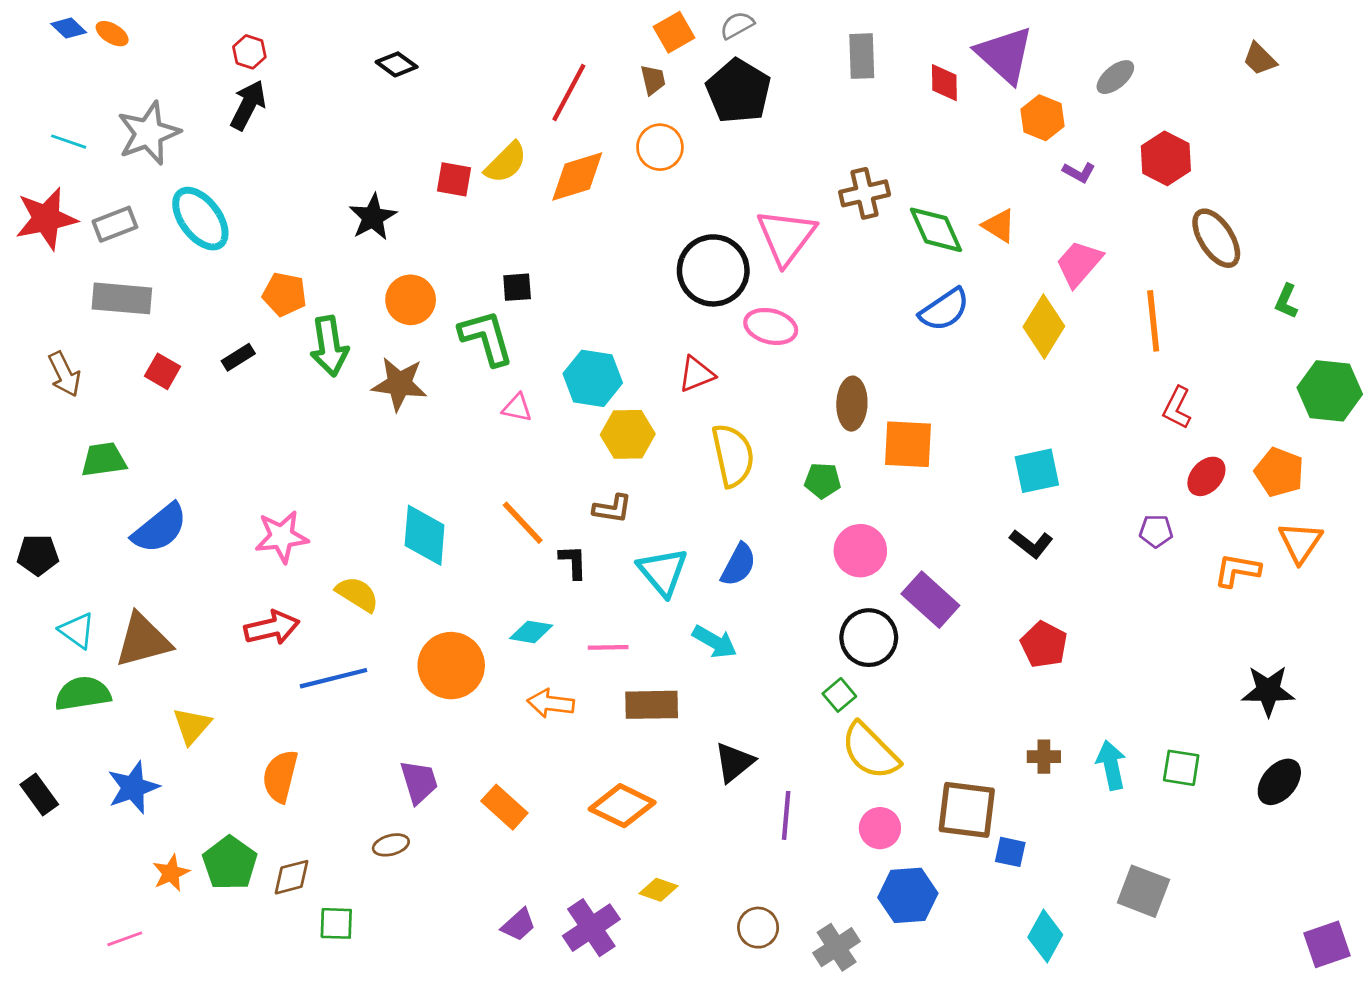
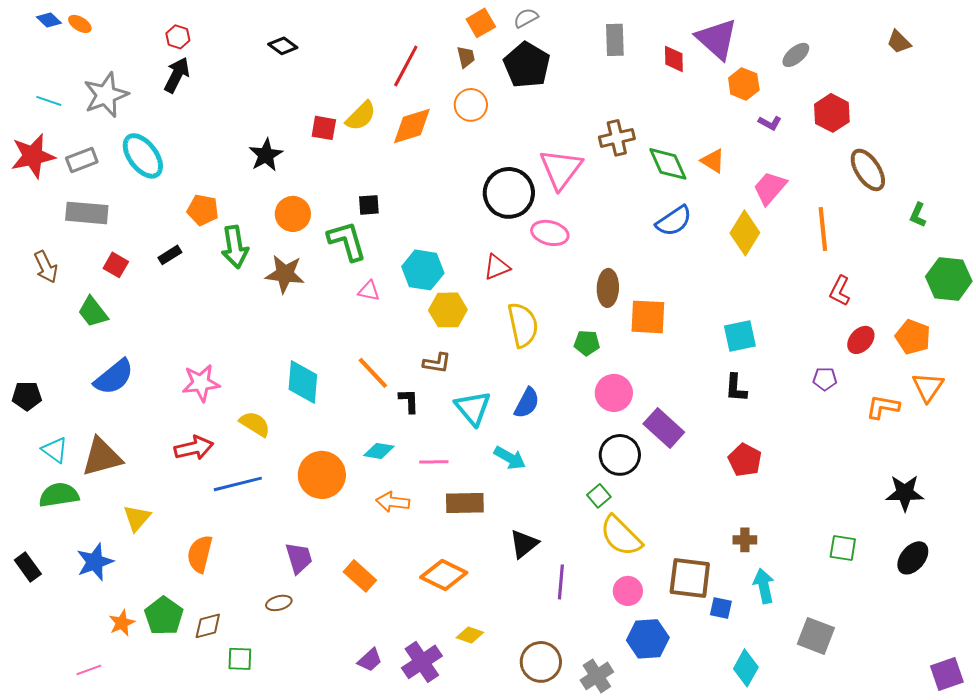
green trapezoid: (104, 460) -> (93, 312), moved, turned -120
black L-shape: (1031, 544) -> (736, 388), turned 56
cyan arrow: (1111, 765) -> (764, 586), moved
brown circle: (758, 928) -> (541, 662), size x1.4

